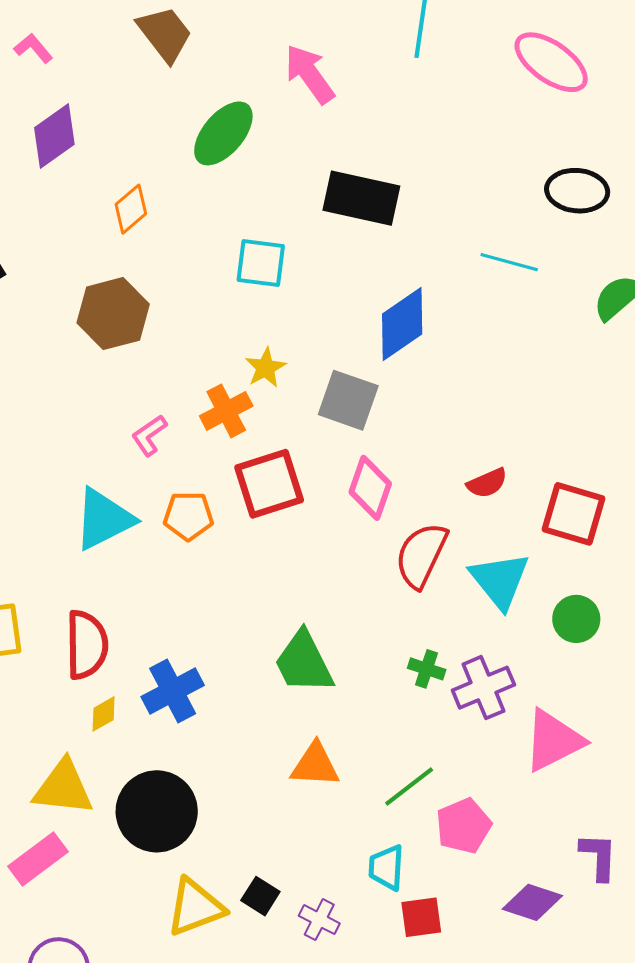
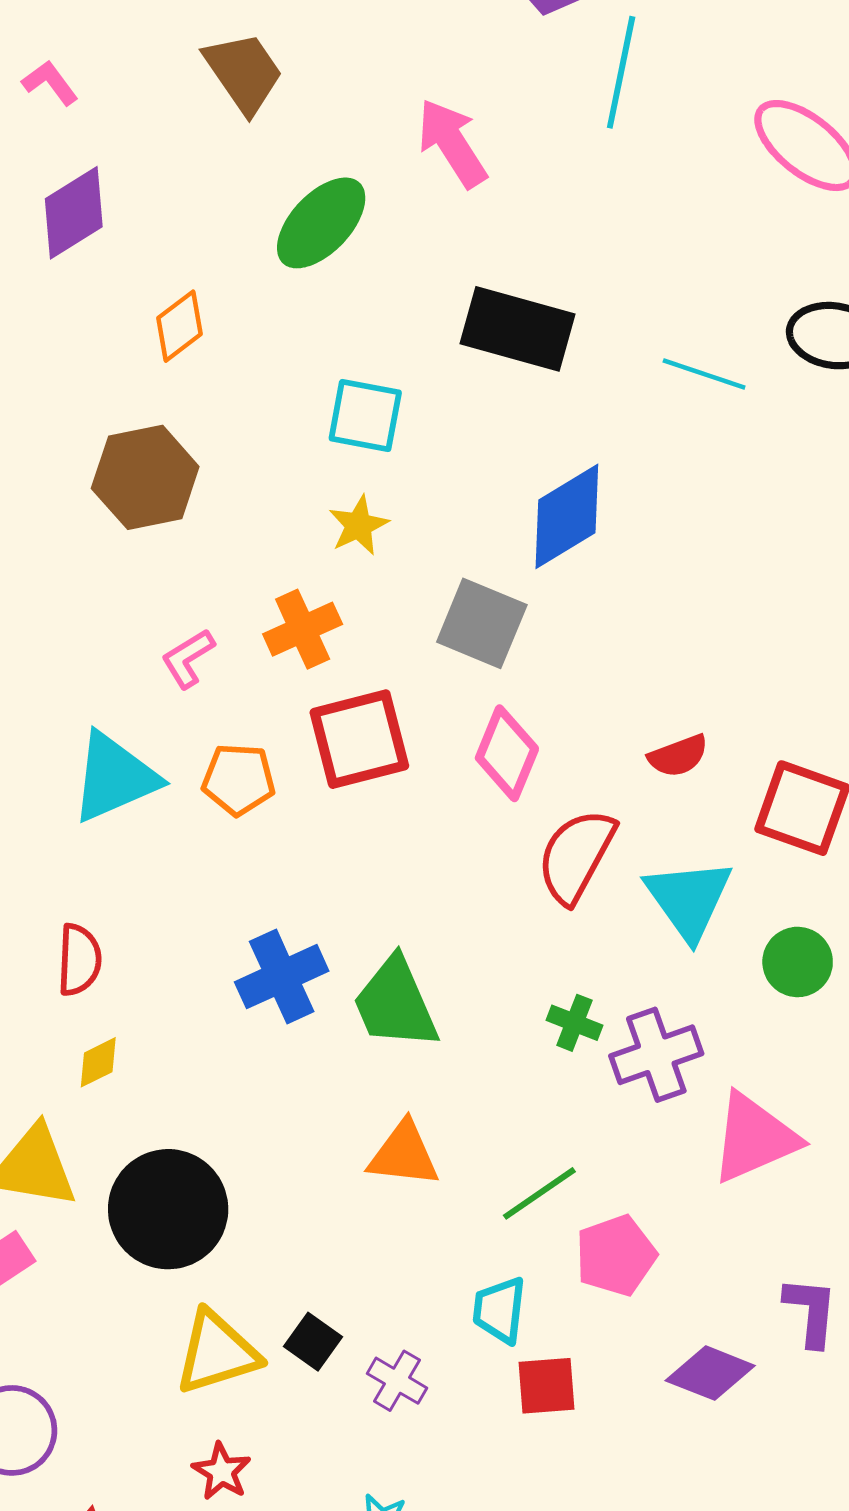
cyan line: (509, 262) -> (704, 374), moved
yellow star: (265, 368) -> (359, 525), moved
red semicircle: (87, 645) -> (79, 960), size x0.7
blue cross: (173, 691) -> (282, 977), moved

